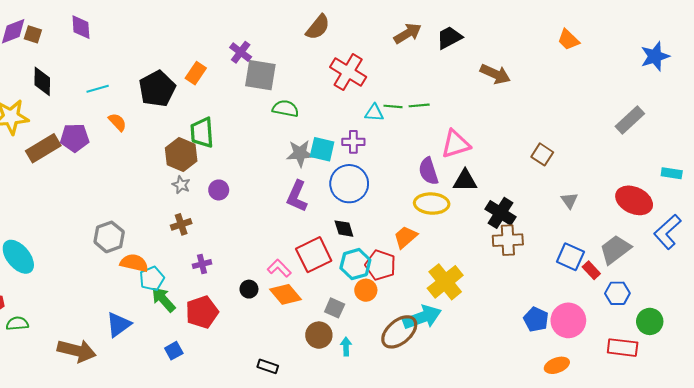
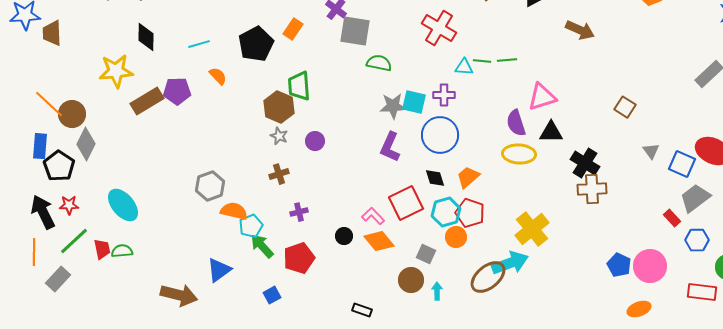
orange trapezoid: (406, 237) -> (468, 177), moved
blue square: (570, 257) -> (682, 164), moved
green semicircle: (17, 324) -> (122, 251), moved

